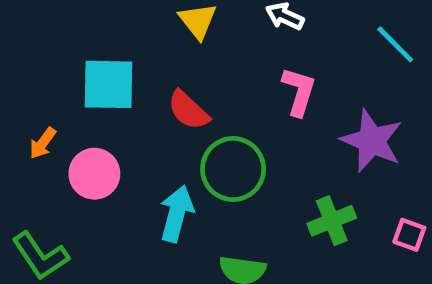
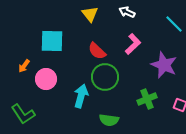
pink L-shape: (299, 91) -> (133, 44), turned 30
red semicircle: (188, 110) -> (97, 51), moved

